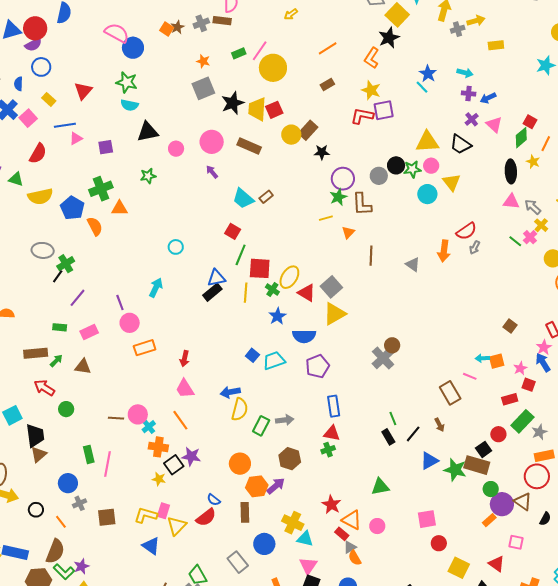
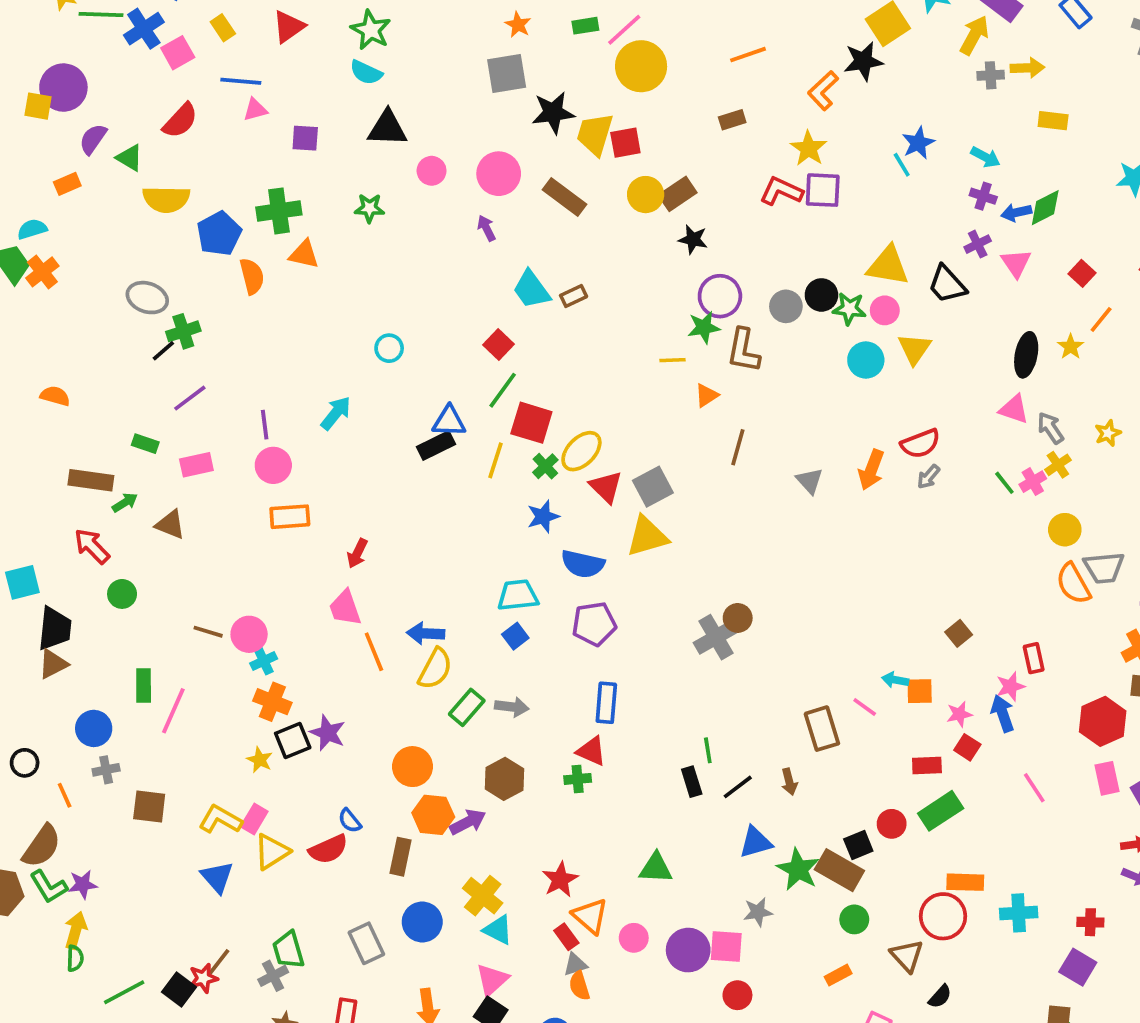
green diamond: (521, 138) -> (1045, 208), moved
blue square: (252, 355) -> (515, 636), moved
orange line: (180, 420) -> (374, 652), moved
gray star: (539, 432) -> (758, 912), moved
purple circle: (502, 504) -> (688, 950), moved

